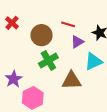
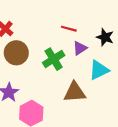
brown circle: (42, 35) -> (16, 53), moved
green cross: (48, 61) -> (54, 59), moved

